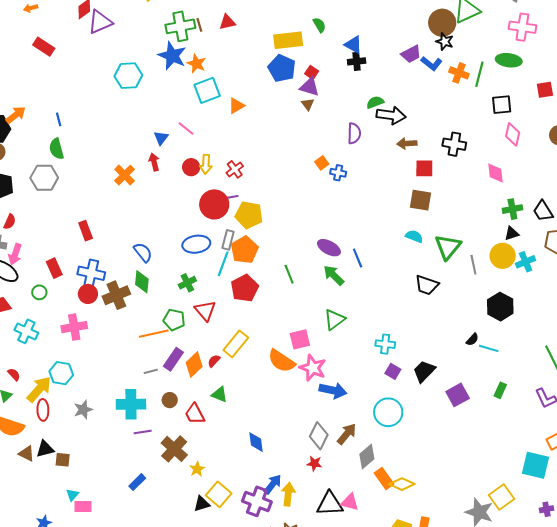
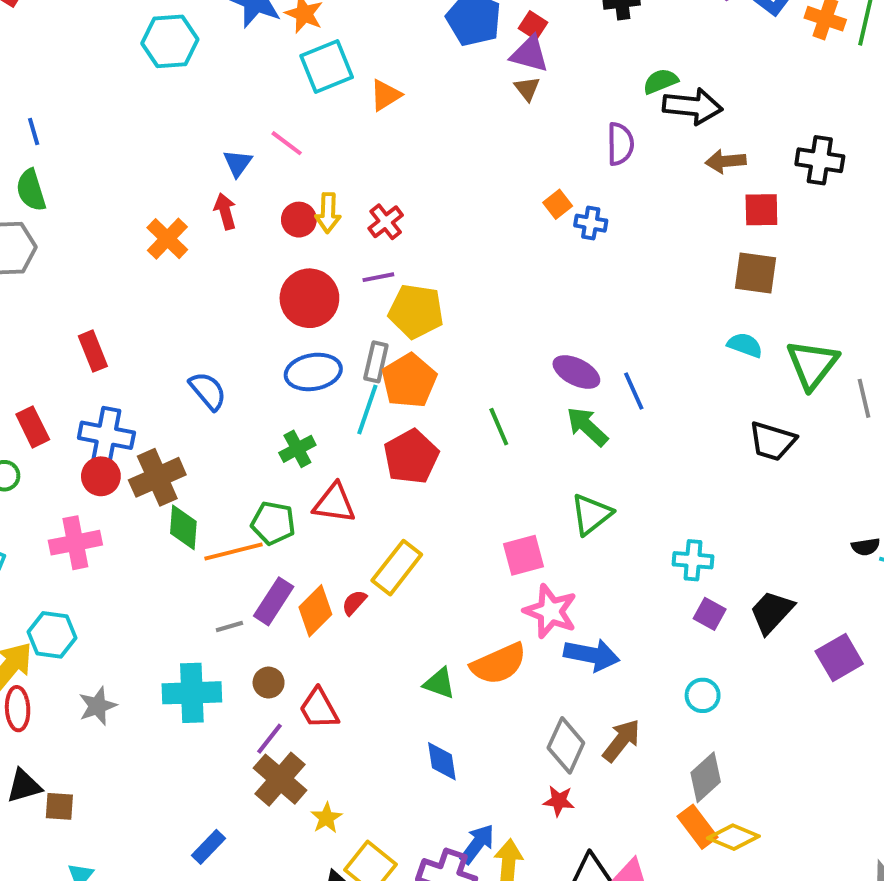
red circle: (214, 204) -> (309, 298), moved
green diamond: (142, 282) -> (183, 527), moved
red triangle: (205, 311) -> (334, 503), turned -40
black semicircle: (472, 340) -> (866, 547), turned 40
orange semicircle: (282, 361) -> (499, 664), moved, turned -56
green triangle: (219, 394) -> (439, 683), moved
cyan circle: (388, 412) -> (703, 695), size x0.6
purple line: (143, 432) -> (270, 739), moved, turned -42
gray diamond: (367, 456) -> (706, 777), moved

